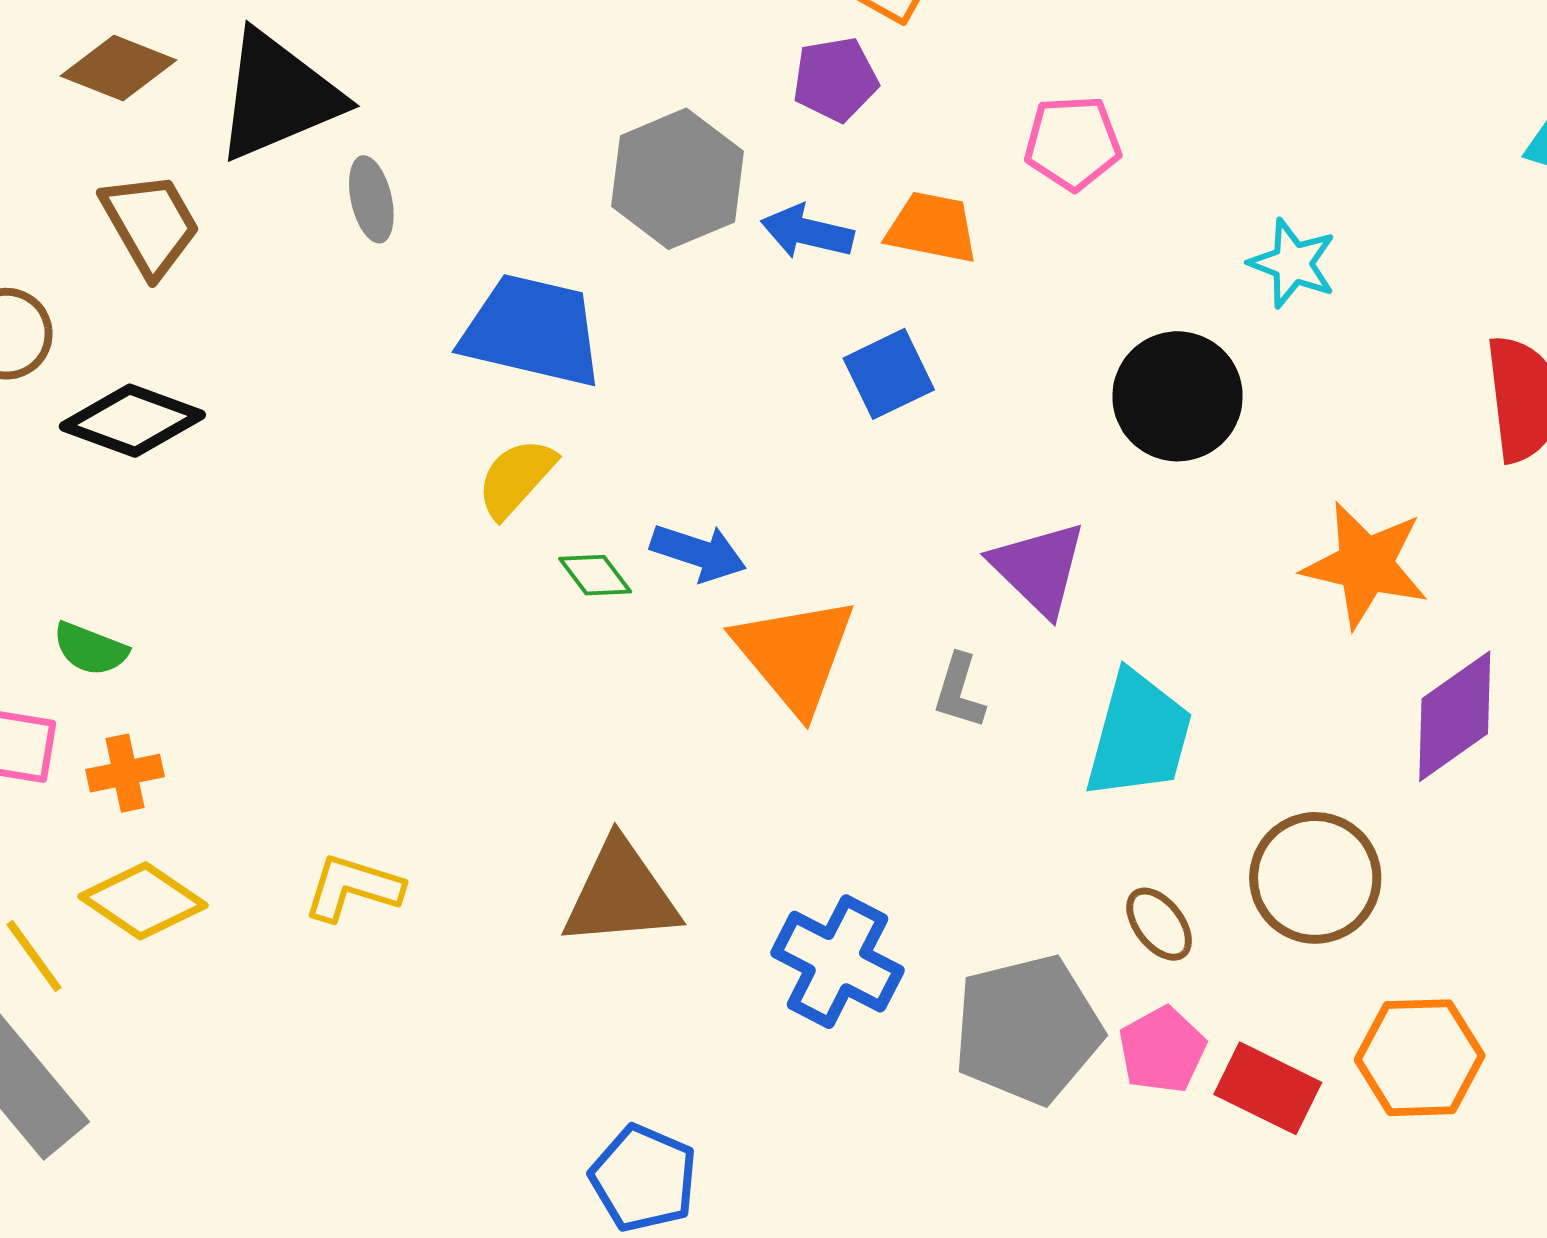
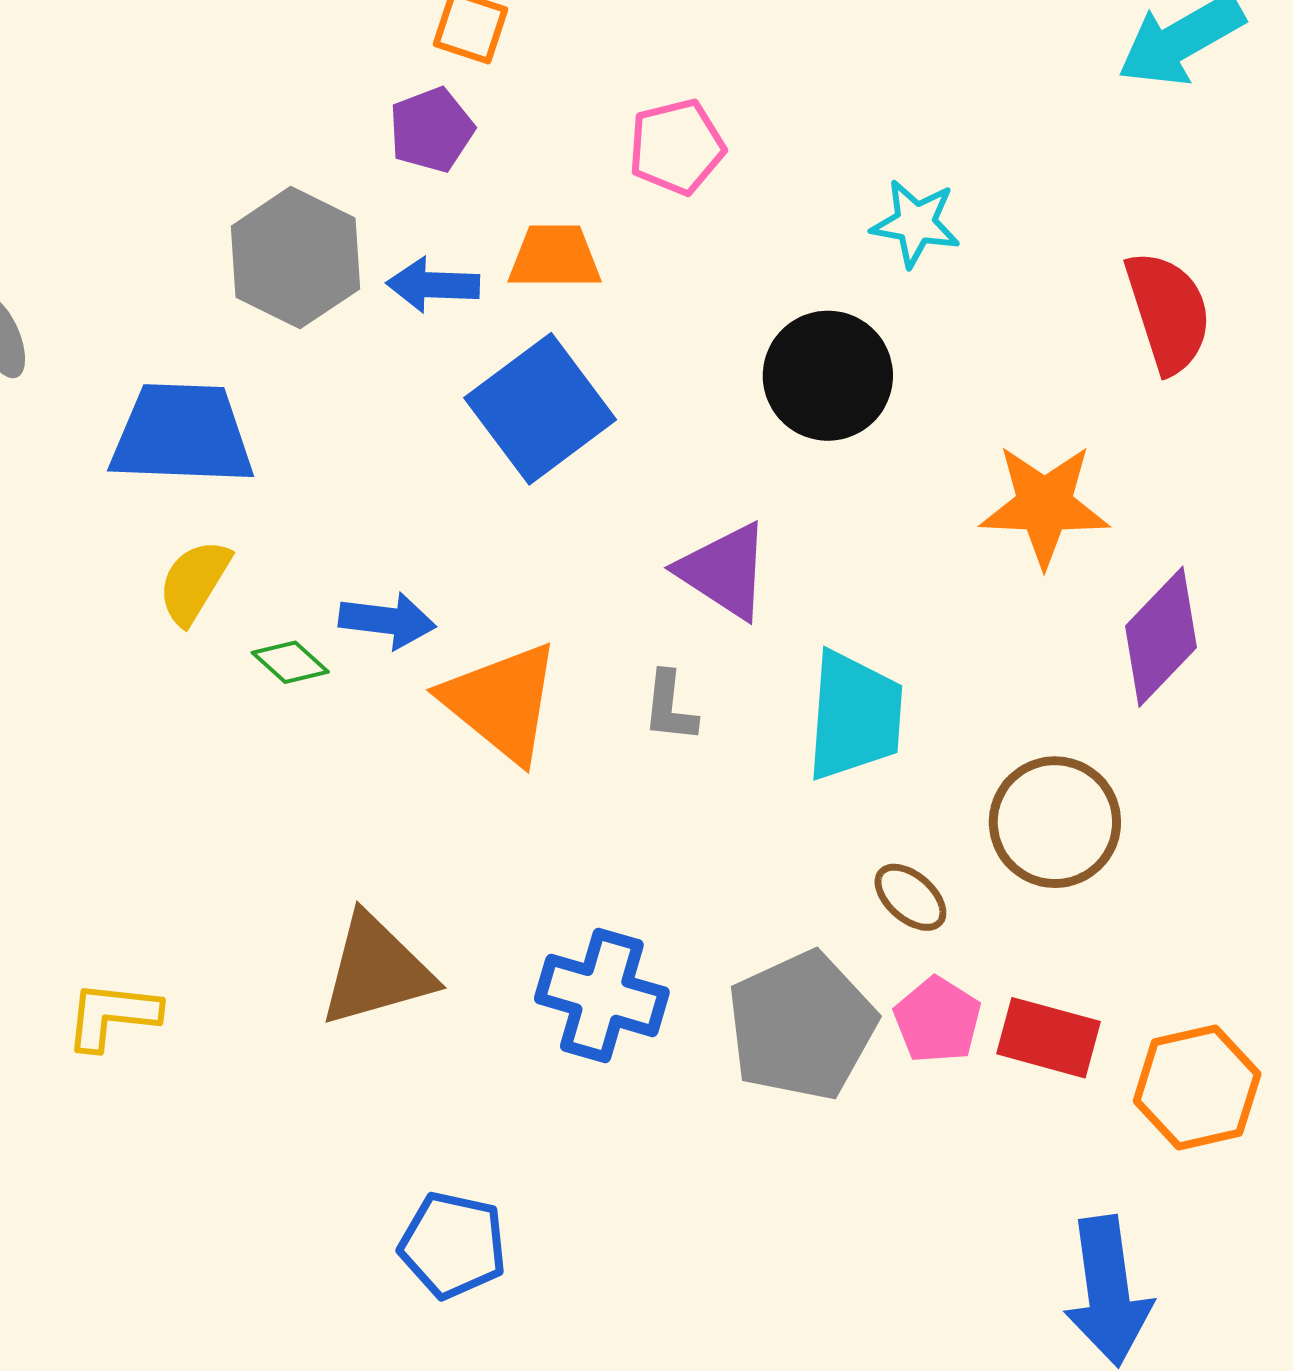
blue square: (889, 374) -> (540, 409), size x1.6
orange hexagon: (1420, 1058) -> (1197, 1088), moved

